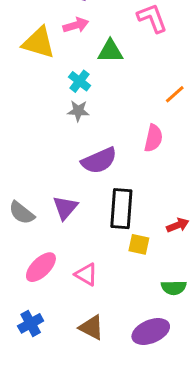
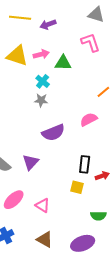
pink arrow: (76, 25) -> (41, 54), moved
pink semicircle: (153, 138) -> (89, 119), turned -132
black rectangle: (121, 209) -> (85, 164), moved, size x0.7

